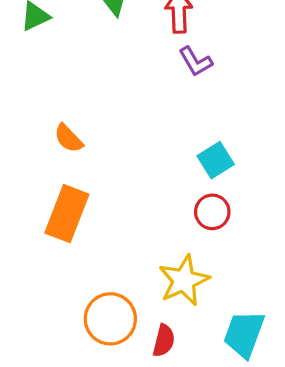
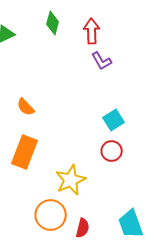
yellow star: (184, 280) -> (71, 180), moved
cyan trapezoid: (244, 334) -> (131, 224), turned -40

